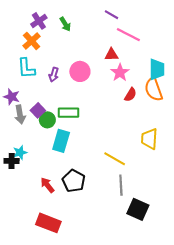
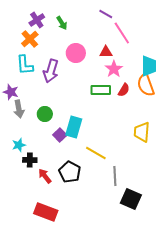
pink line: (128, 35) -> (122, 33), turned 30
pink circle: (80, 71) -> (76, 53), moved
purple arrow: (54, 75) -> (51, 71), size x1.6
purple square: (38, 110) -> (60, 135), moved
green rectangle: (68, 113) -> (101, 90), moved
cyan rectangle: (61, 141) -> (74, 127), moved
yellow line: (115, 159) -> (96, 153), moved
black cross: (12, 161) -> (30, 160), moved

